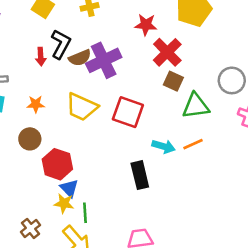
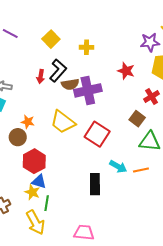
red cross: (167, 52) -> (152, 96), moved, size x0.7
orange star: (36, 104) -> (28, 122), moved
blue triangle: (69, 188) -> (39, 182), turned -42

